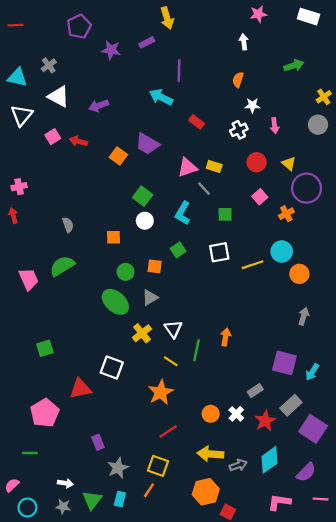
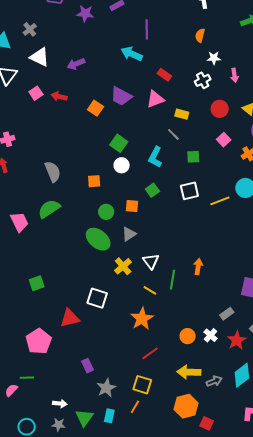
pink triangle: (187, 167) -> (155, 99), moved
gray semicircle: (68, 225) -> (53, 172), size x1.5
pink semicircle: (12, 485) -> (11, 390), moved

